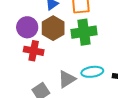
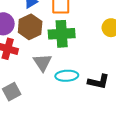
gray triangle: (67, 79) -> (42, 63), moved, turned -36

